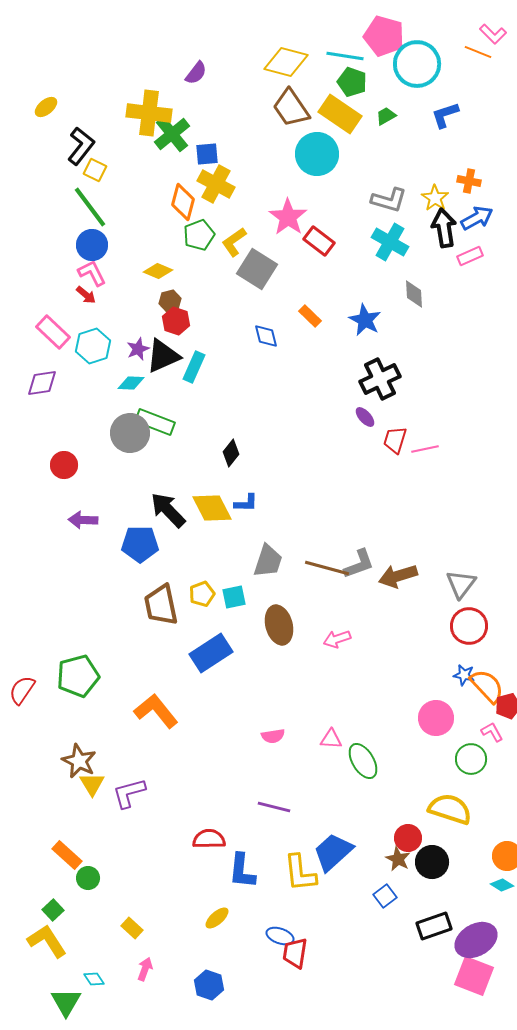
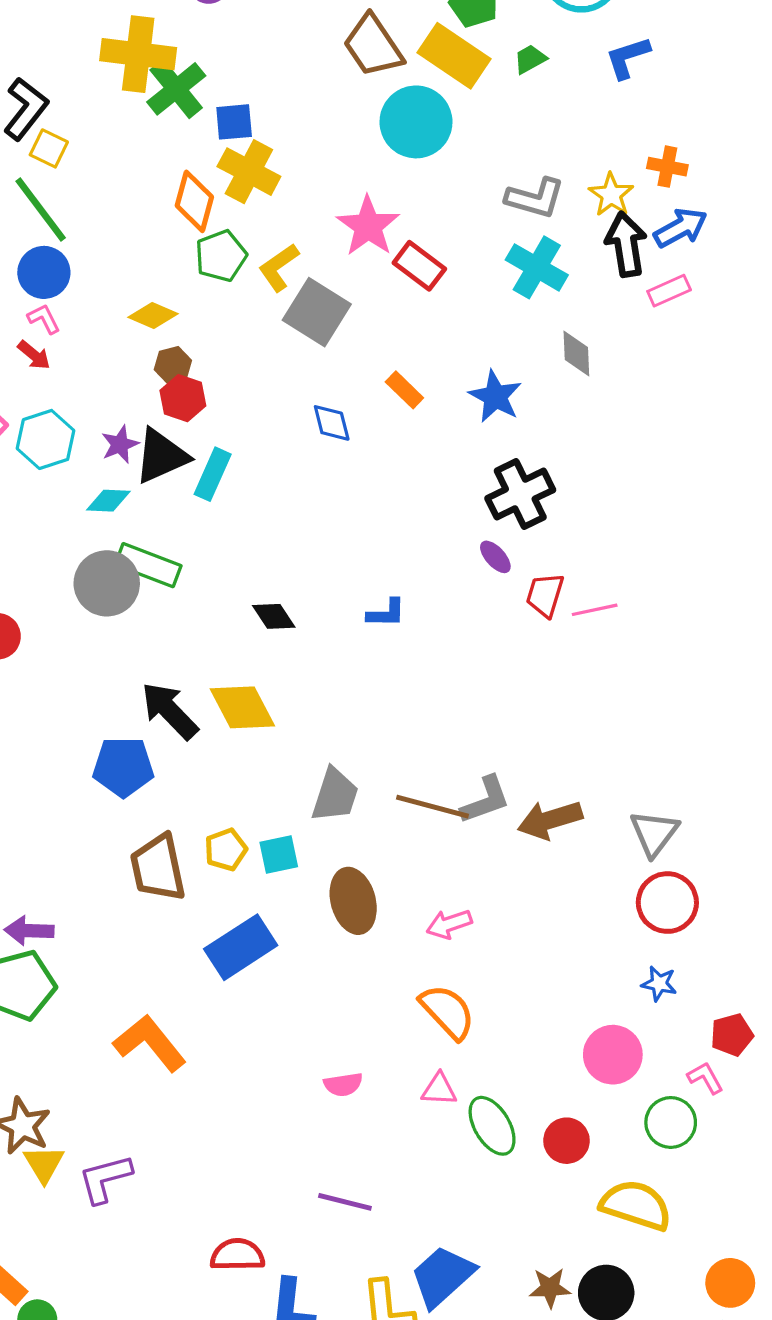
pink L-shape: (92, 273) -> (44, 319), size x0.7
black diamond: (231, 453) -> (274, 616), turned -72
blue L-shape: (246, 503) -> (386, 613), moved
purple arrow: (83, 520) -> (29, 931), moved
orange semicircle: (487, 686) -> (447, 1012), moved
red circle: (408, 838) -> (566, 1141), moved
brown star: (398, 859) -> (550, 1288), turned -30

